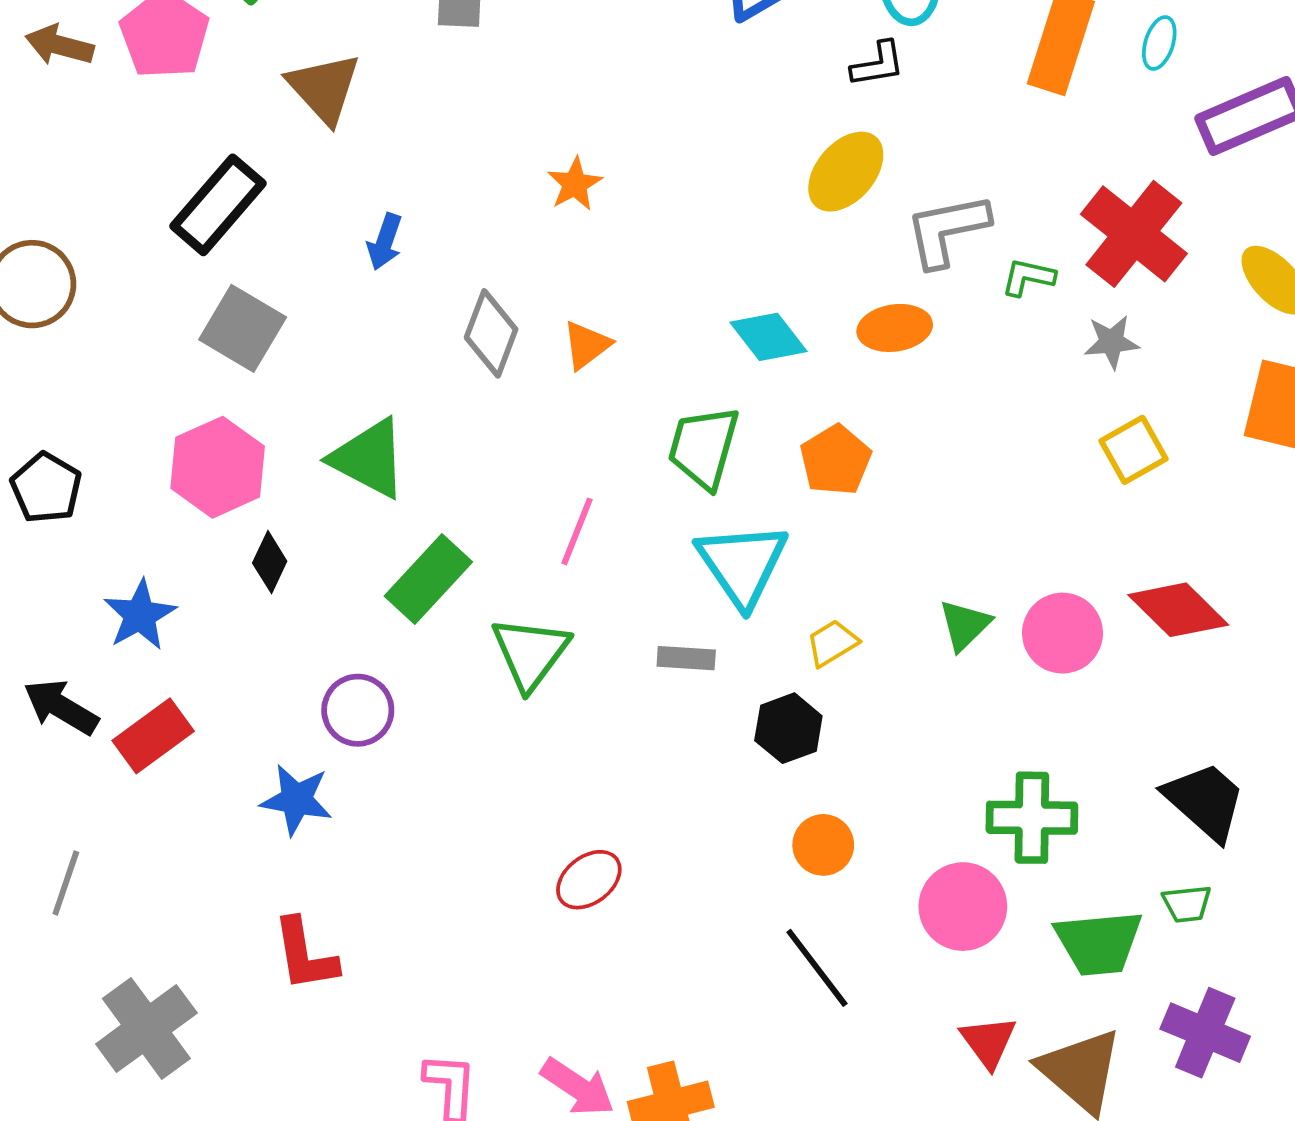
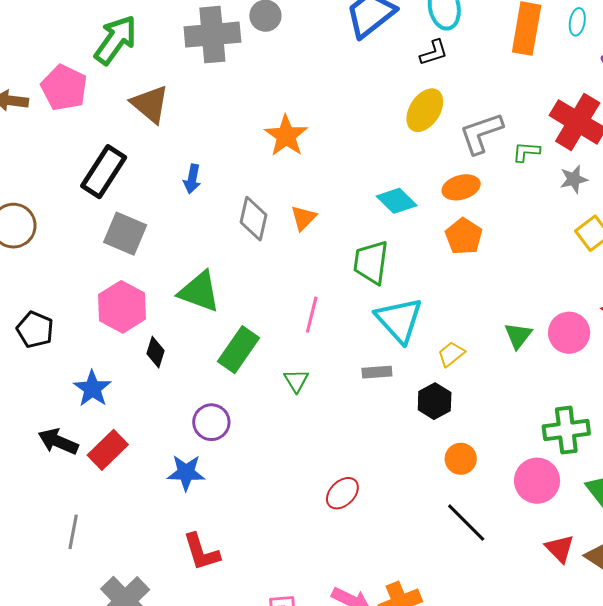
orange star: (575, 184) -> (286, 136), size x1.5
orange pentagon: (836, 460) -> (464, 236), moved
green triangle: (530, 653) -> (296, 381), size x0.6

